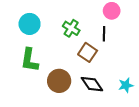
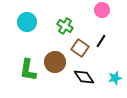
black line: (104, 34) -> (101, 41), moved, turned 32
green L-shape: (30, 60) -> (28, 70), moved
brown circle: (59, 81) -> (55, 62), moved

